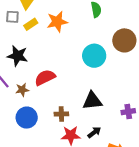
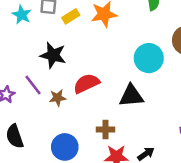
black triangle: (92, 101) -> (131, 96), moved
blue circle: (27, 118) -> (65, 147), moved

